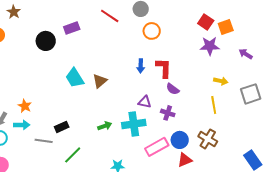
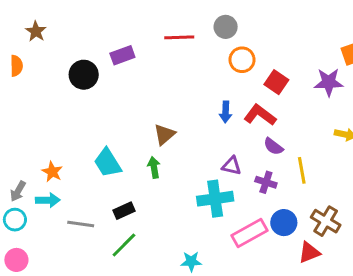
red line: (110, 16) -> (179, 37), turned -36
red square: (206, 22) -> (276, 82), moved
red L-shape: (164, 68) -> (260, 115), turned -55
cyan trapezoid: (75, 78) -> (108, 163), moved
yellow line: (214, 105) -> (302, 170), moved
green arrow: (105, 126) -> (154, 167), moved, turned -80
black rectangle: (62, 127) -> (124, 211), moved
red triangle: (185, 160) -> (309, 252), moved

